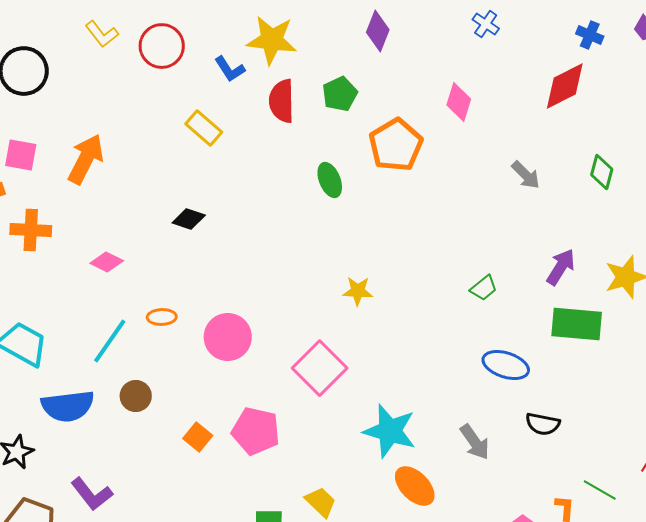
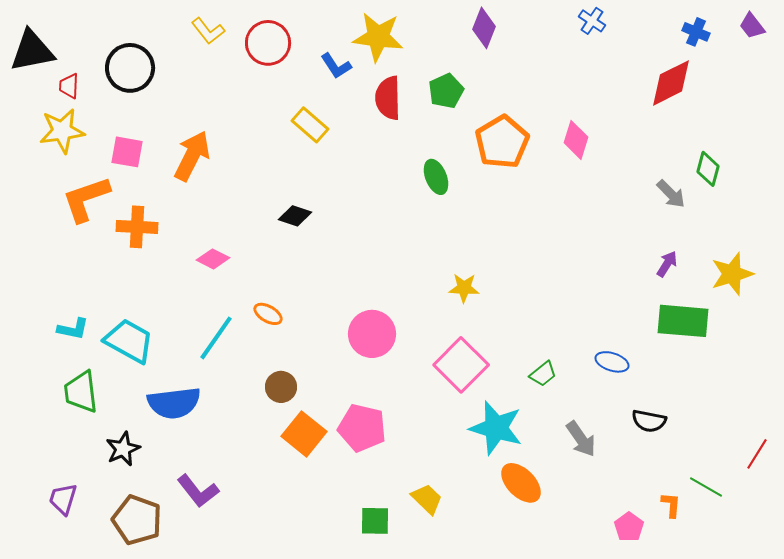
pink diamond: (459, 102) -> (576, 140), moved
gray arrow: (526, 175) -> (671, 194), moved
purple arrow: (561, 267) -> (667, 264), size x0.7
green trapezoid: (484, 288) -> (543, 374), moved
orange ellipse: (162, 317) -> (268, 314), turned 32
pink circle: (228, 337) -> (372, 334), moved
blue ellipse: (506, 365) -> (612, 362), size x0.7
pink square: (320, 368) -> (461, 365), moved
brown circle: (136, 396) -> (281, 387), moved
orange square: (198, 437) -> (304, 434), size x1.5

